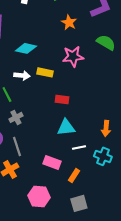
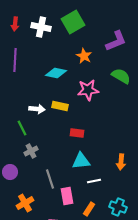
cyan diamond: (26, 48) -> (56, 73), moved
gray line: (17, 146) -> (50, 179), moved
cyan cross: (103, 156) -> (118, 207), moved
pink rectangle: (52, 162) -> (67, 196), turned 60

